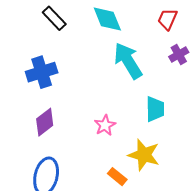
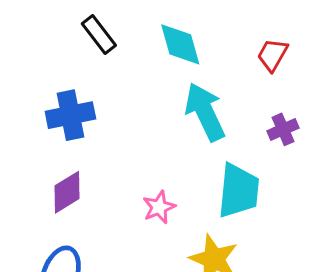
purple cross: (179, 55) -> (283, 129), moved
cyan trapezoid: (155, 109) -> (239, 191), size x1.4

